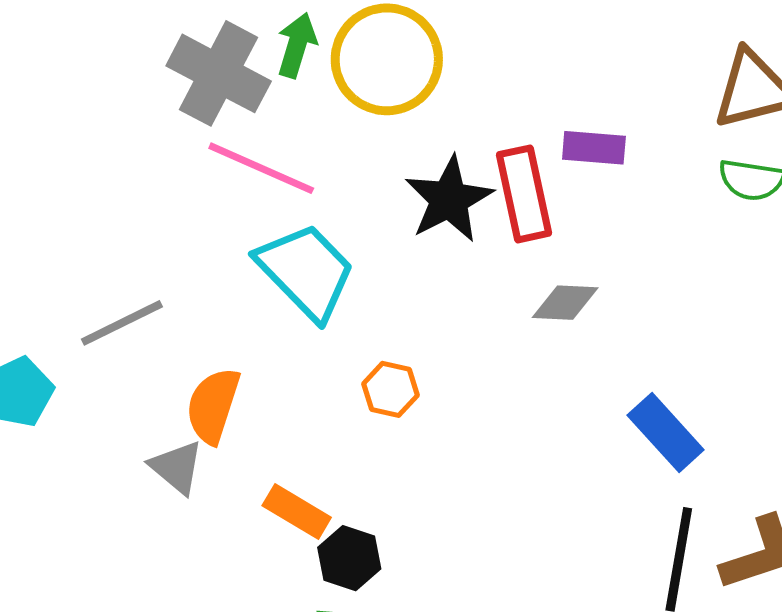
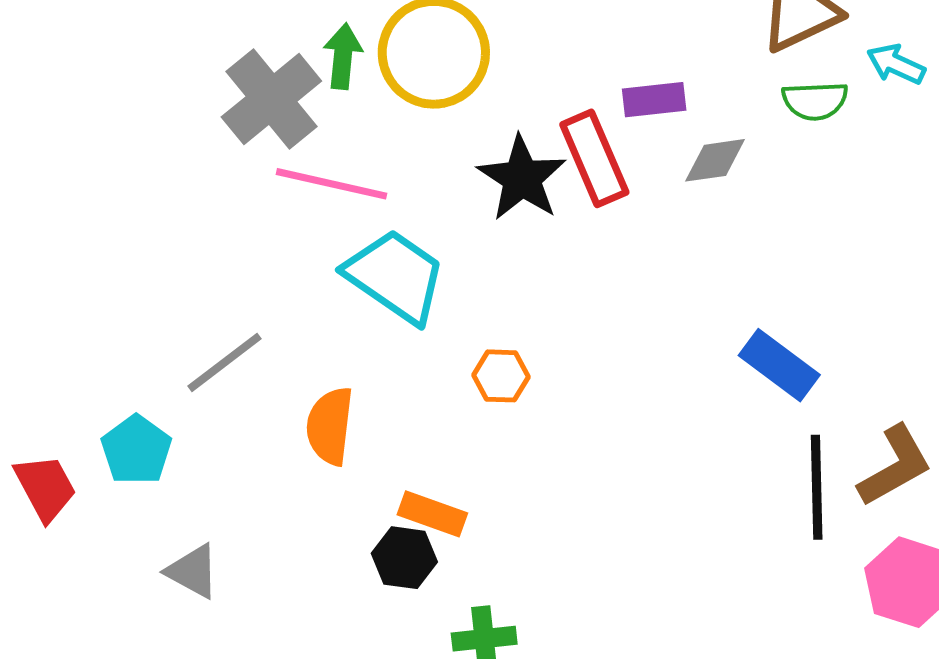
gray cross: (219, 73) -> (271, 99), turned 34
gray diamond: (565, 303) -> (715, 160), moved
gray triangle: (177, 467) -> (193, 571), moved
black hexagon: (349, 558) -> (404, 558), moved

